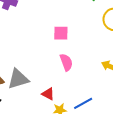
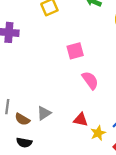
gray triangle: (18, 79) -> (44, 113), size x0.6

